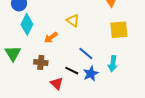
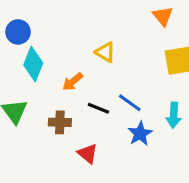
black line: (72, 71) -> (98, 108), moved

